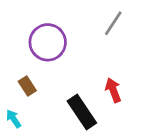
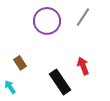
purple circle: (48, 42) -> (47, 21), moved

